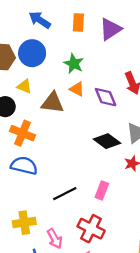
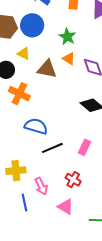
blue semicircle: (24, 166) -> (36, 126), moved
red cross: (91, 229) -> (73, 180), size x0.7

